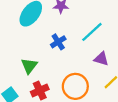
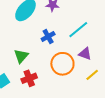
orange circle: (75, 86) -> (62, 64), moved

